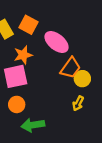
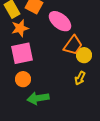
orange star: (23, 55) -> (20, 28), moved

